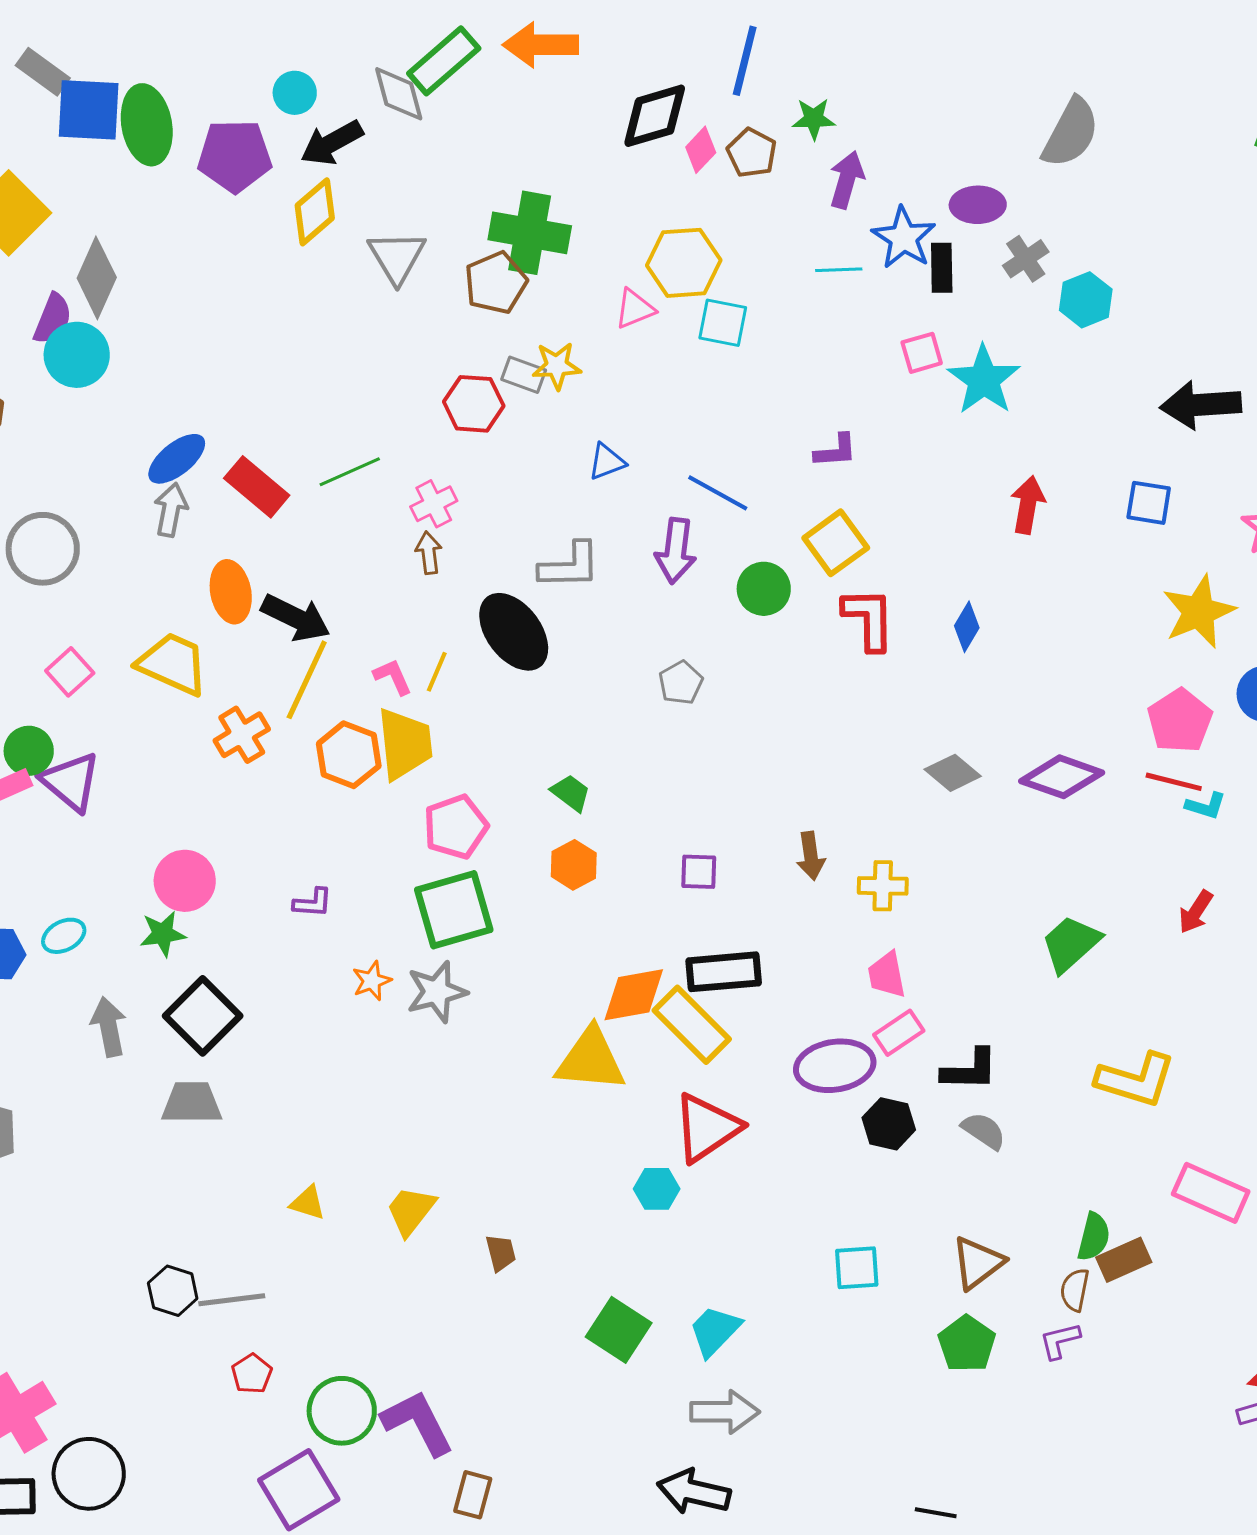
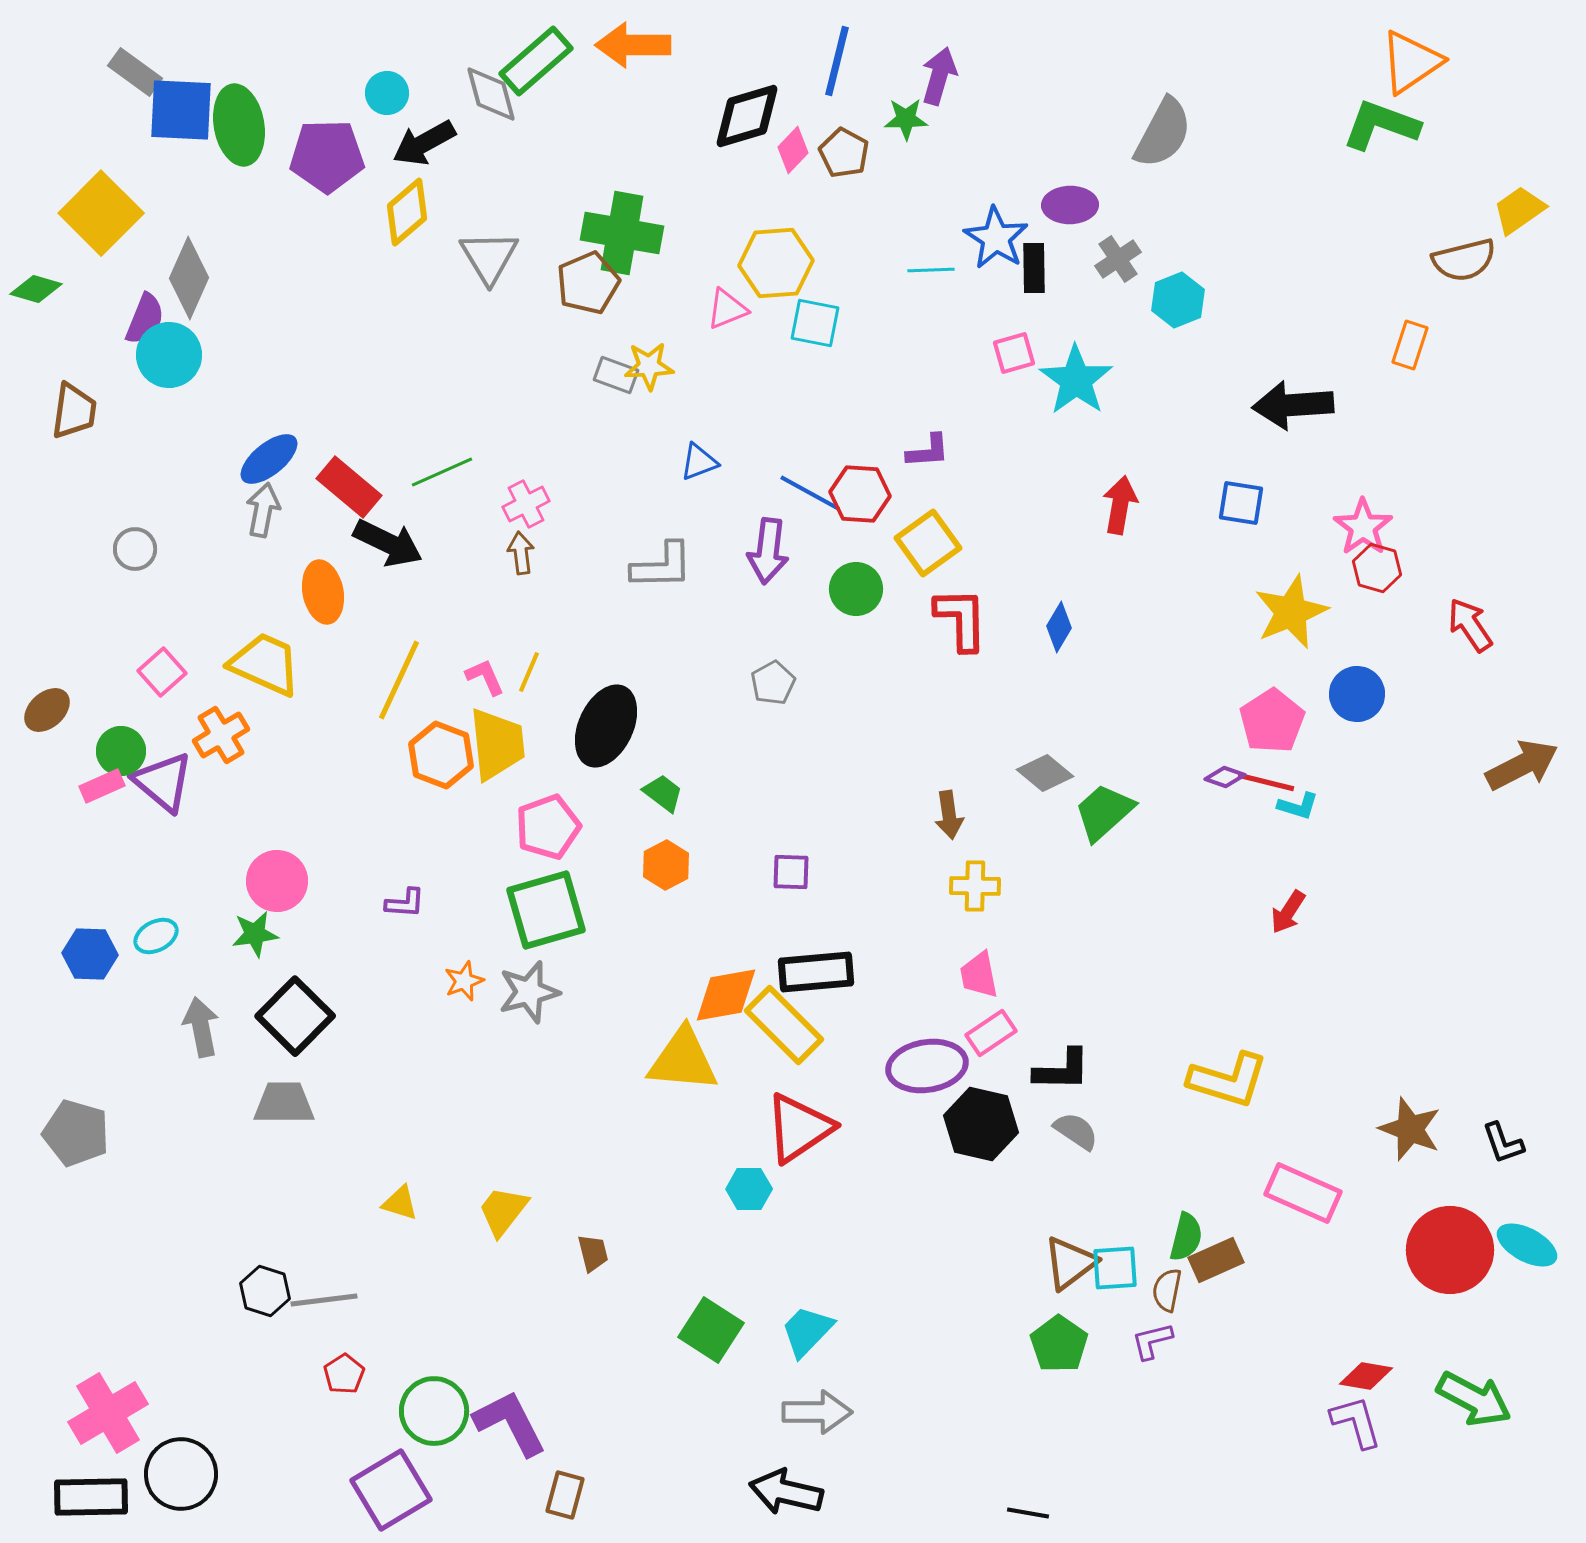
purple arrow: (847, 180) -> (939, 76), moved
red hexagon: (474, 404) -> (860, 494), moved
gray circle: (43, 549) -> (135, 549), size x0.6
black arrow: (296, 618) -> (388, 543), moved
black ellipse: (514, 632) -> (606, 726), moved, turned 62
orange cross: (242, 735) -> (221, 735), moved
purple diamond: (1062, 777) -> (1225, 777), moved, size x0.5
brown arrow: (811, 856) -> (949, 815), moved
green trapezoid: (1071, 944) -> (1104, 812), moved
black hexagon: (889, 1124) -> (981, 1124), size x1.4
cyan square: (857, 1268) -> (1115, 1268), moved

